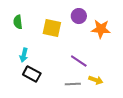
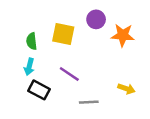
green semicircle: (18, 22) -> (32, 41), moved
purple line: (79, 61) -> (69, 74), moved
yellow arrow: (96, 80) -> (126, 89), moved

